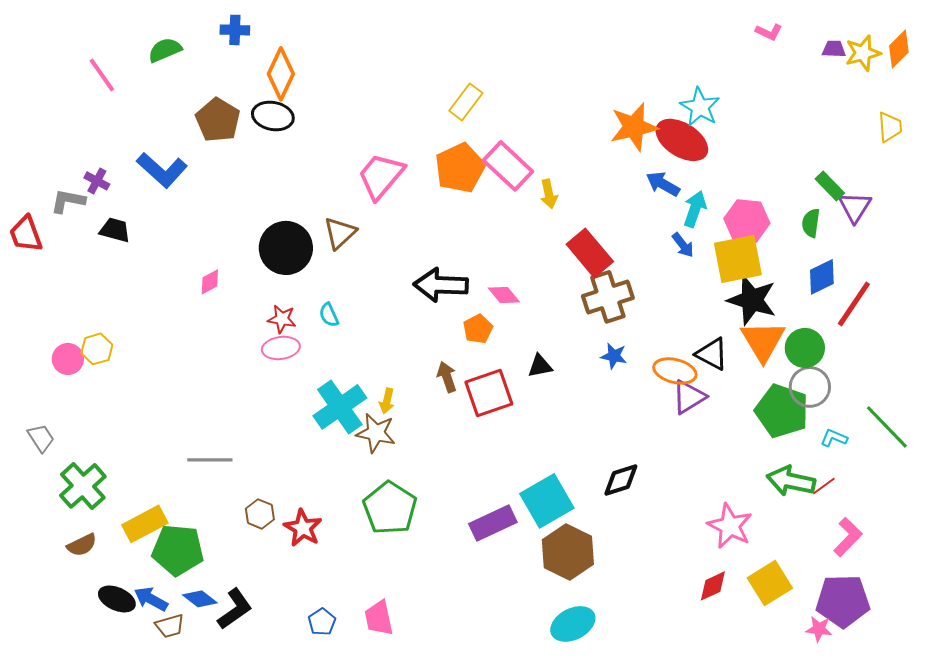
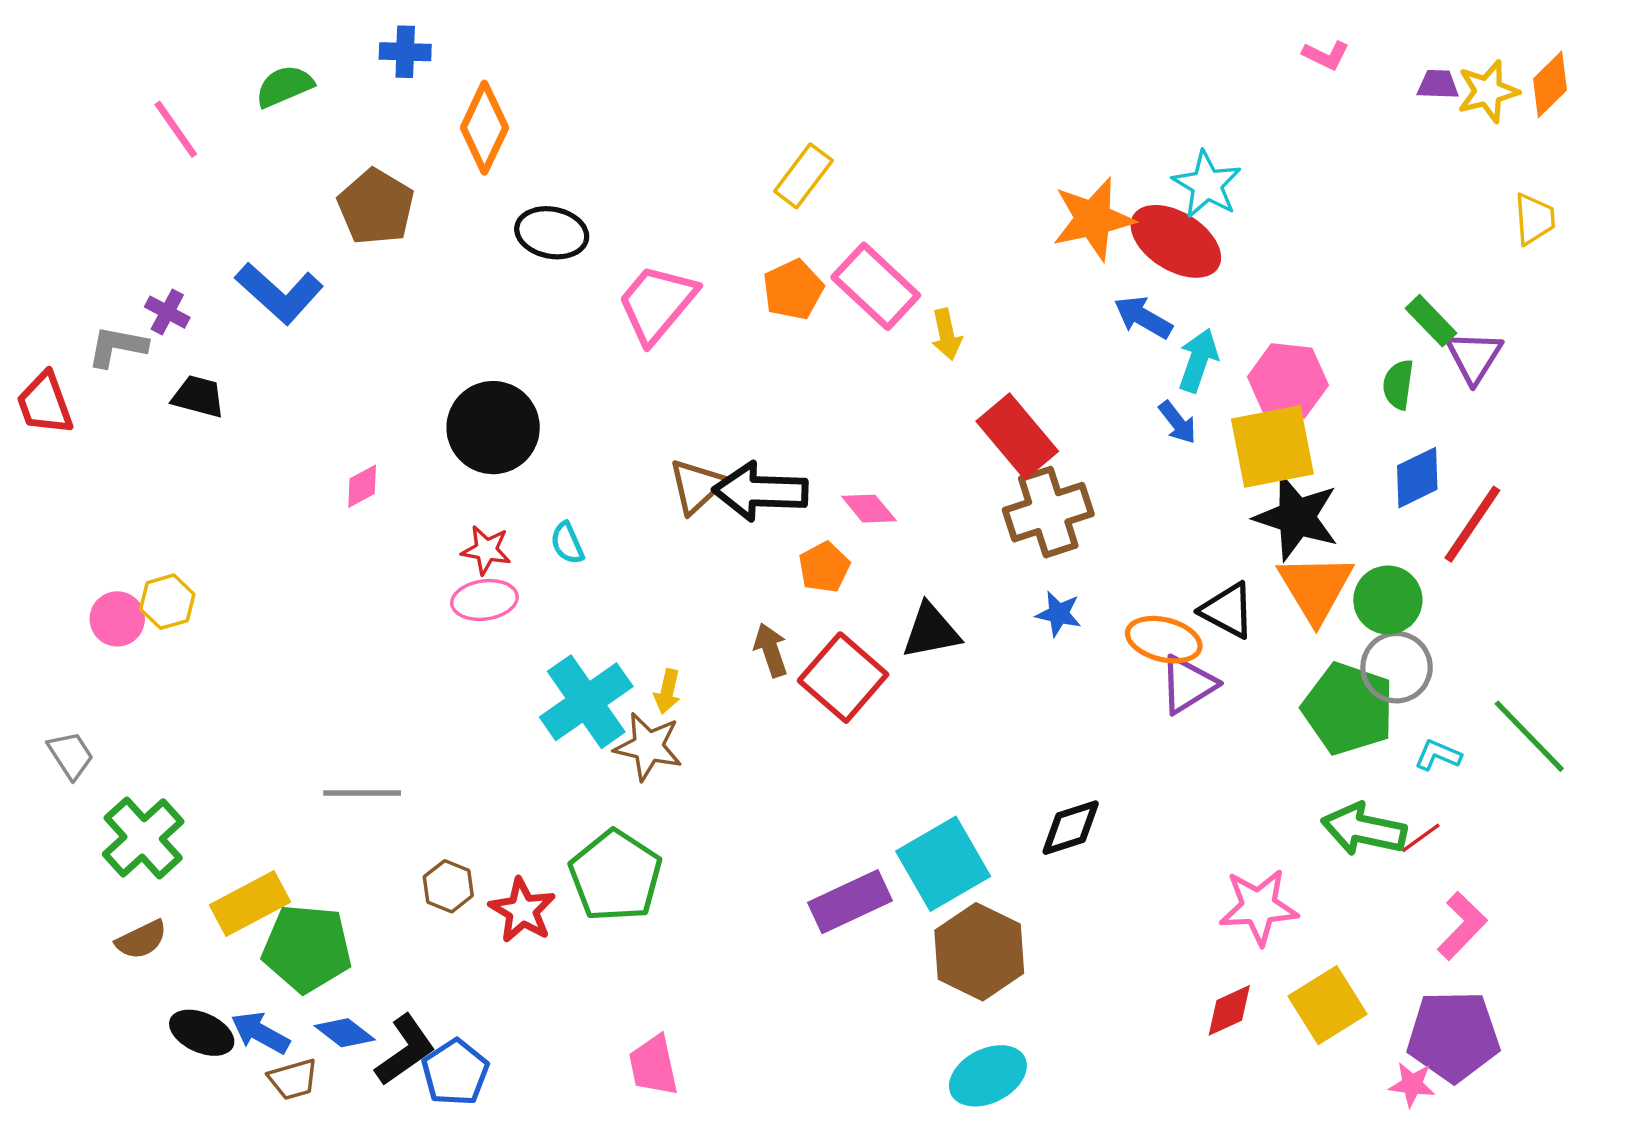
black ellipse: (273, 116) -> (552, 233), moved
orange pentagon: (460, 168) -> (793, 290), size x0.7
brown triangle: (340, 233) -> (697, 486), moved
black triangle: (540, 366) -> (931, 631), size x1.4
red square: (489, 393) -> (843, 678), turned -30
green pentagon: (390, 508) -> (616, 876), moved
pink star: (730, 526) -> (1259, 907), turned -30
blue pentagon: (322, 622) -> (455, 1072), moved, size x1.4

